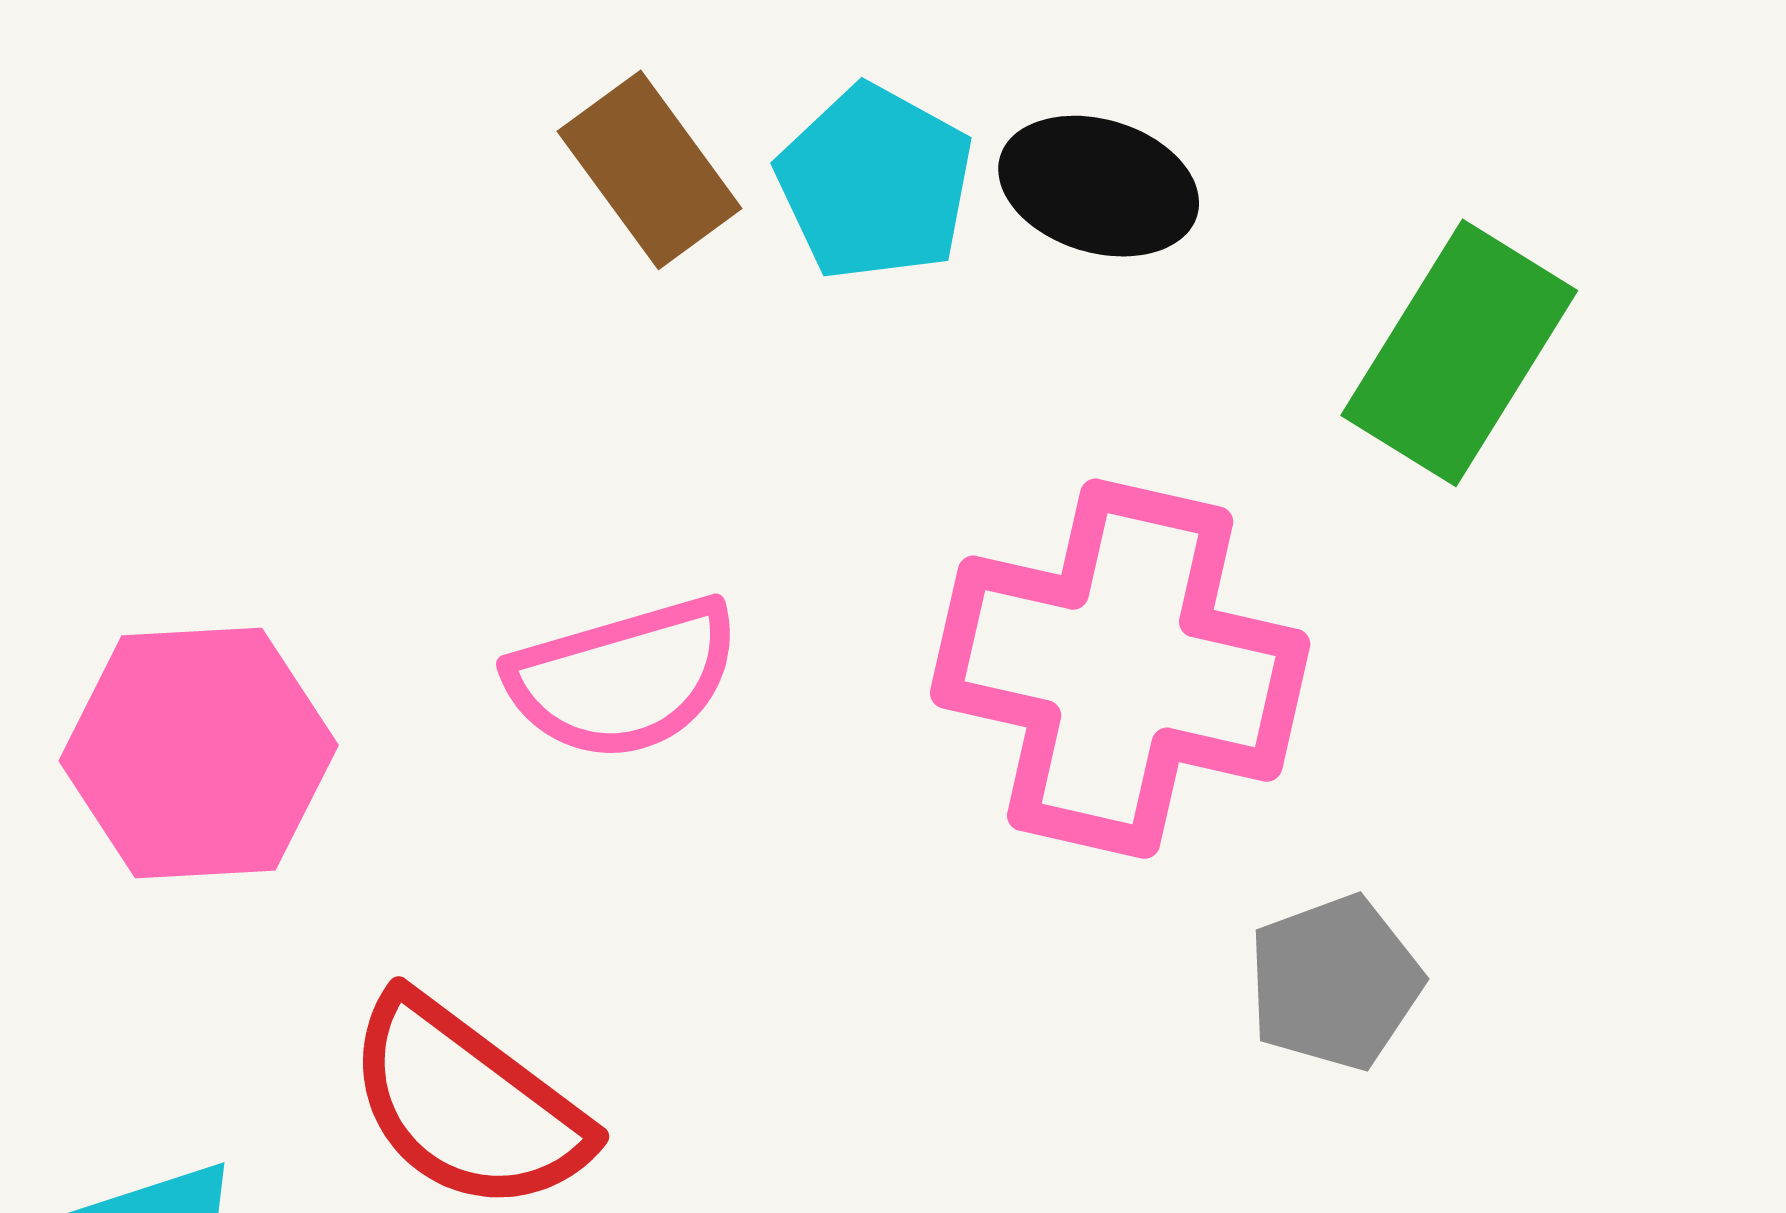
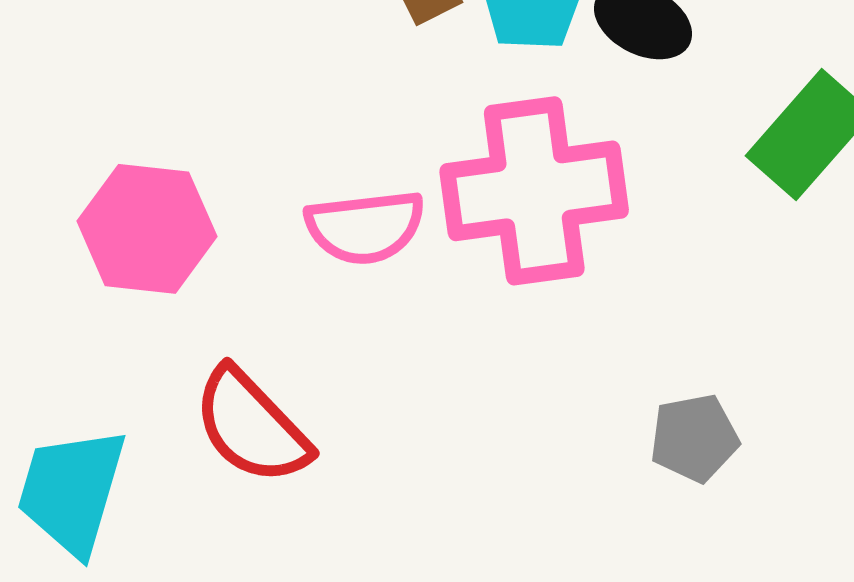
pink cross: (1120, 669) -> (534, 191), moved, turned -30

